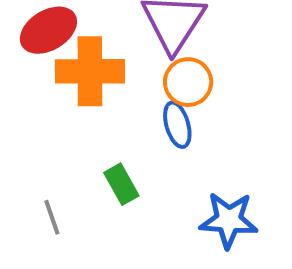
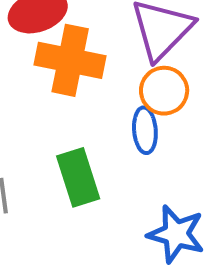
green rectangle: (121, 184) -> (78, 177), size x1.4

